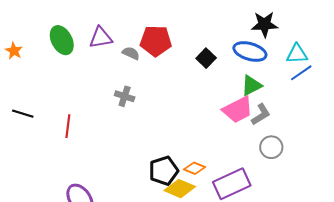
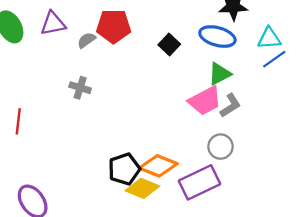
gray semicircle: (131, 53) -> (86, 40), turned -60
gray circle: (271, 147) -> (220, 147), moved
orange diamond: (195, 168) -> (158, 166), size x1.6

